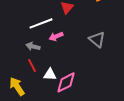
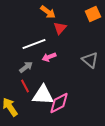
gray arrow: (33, 46) -> (26, 67), turned 128
white triangle: (50, 74) -> (43, 95), size x1.6

